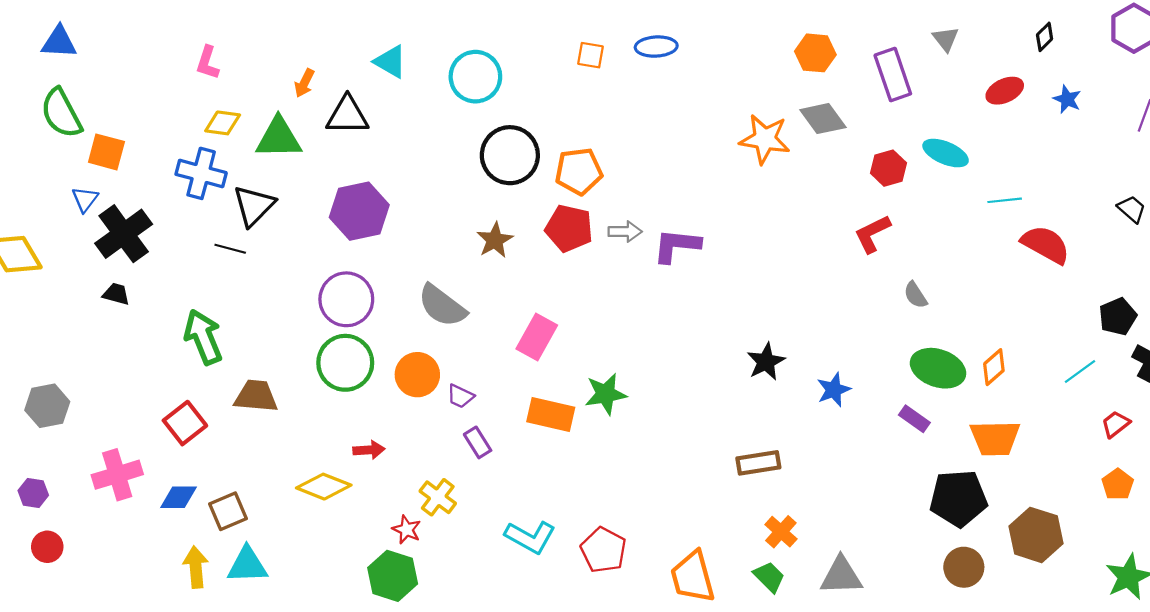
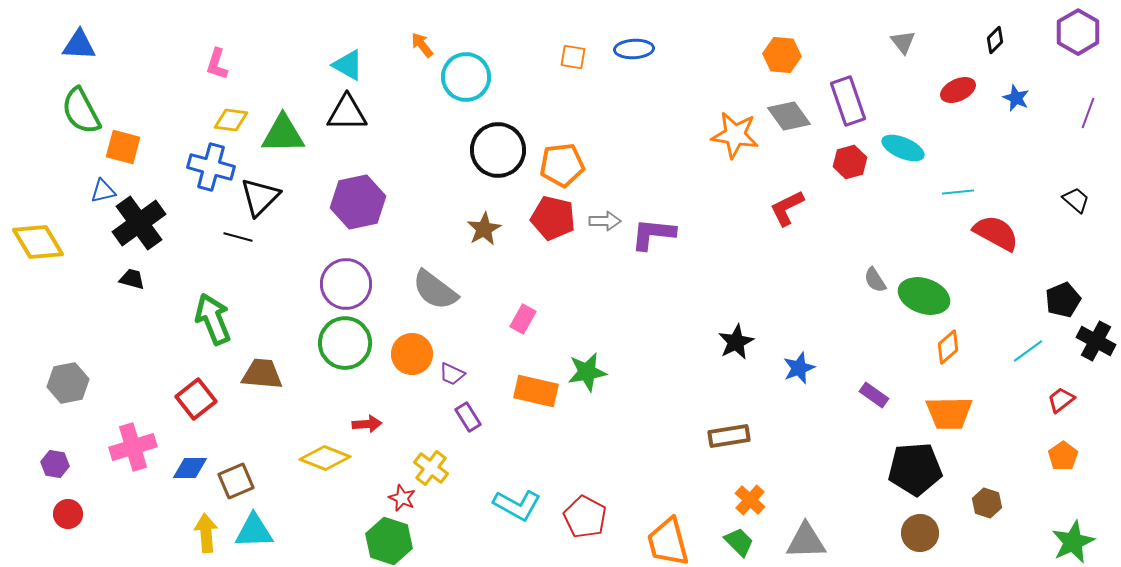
cyan triangle: (390, 62) -> (348, 65), moved
purple rectangle: (893, 74) -> (848, 101), moved
orange arrow: (304, 83) -> (422, 45), moved, turned 116
blue triangle: (85, 199) -> (103, 191), turned 40
red L-shape: (872, 234) -> (787, 208), moved
pink rectangle: (537, 337) -> (523, 319), size x0.7
green ellipse: (938, 368) -> (924, 296), moved
brown hexagon: (1036, 535) -> (987, 503), size x0.6

